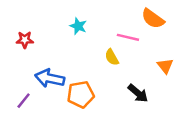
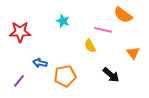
red star: (25, 40) -> (20, 32), size x1.5
blue arrow: (50, 78) -> (40, 63), size x0.6

